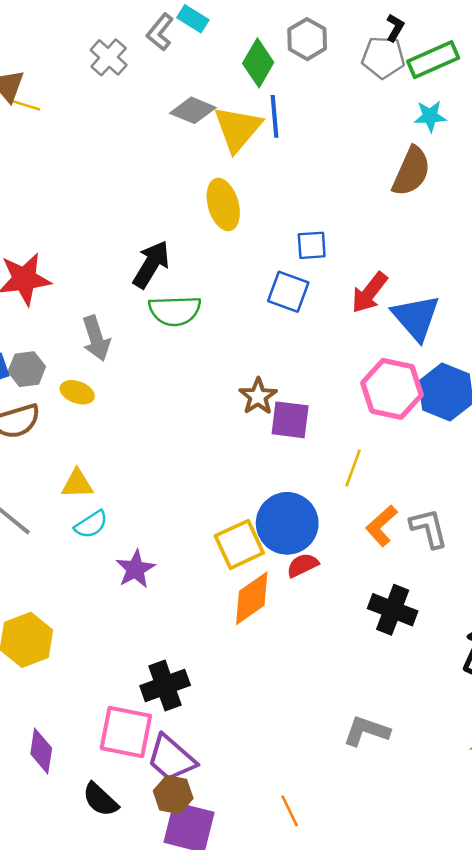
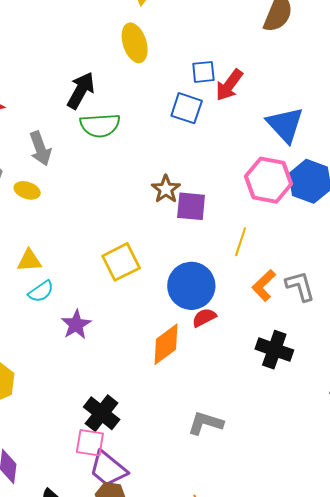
red arrow: (369, 293) -> (229, 85), moved
yellow square: (239, 544) -> (121, 262), moved
black cross: (165, 686) -> (102, 413), turned -30
gray L-shape: (366, 731) -> (205, 423), moved
pink square: (126, 732) -> (90, 443), moved, size x0.7

